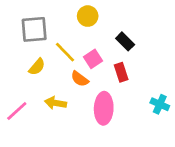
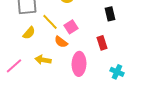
black rectangle: (125, 41) -> (110, 14), moved, turned 32
red rectangle: (121, 72) -> (102, 43), moved
cyan cross: (160, 104) -> (117, 72), moved

